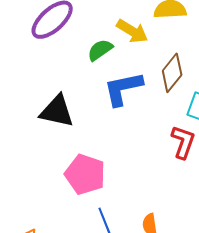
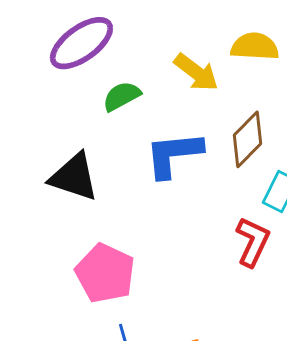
green semicircle: (100, 50) -> (122, 96), moved

